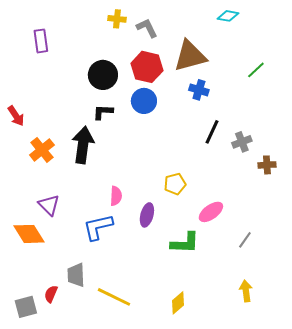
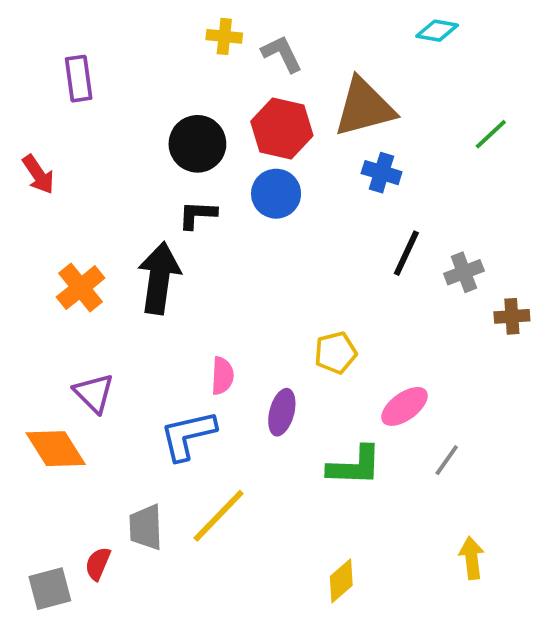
red arrow: (16, 116) -> (38, 174), moved
gray line: (245, 240) -> (447, 460), moved
yellow line: (114, 297) -> (219, 516), moved, turned -72

